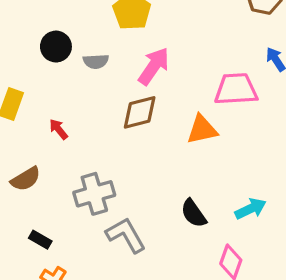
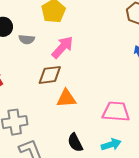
pink trapezoid: (236, 89) -> (116, 112), moved
orange triangle: (202, 130) -> (66, 98), moved

